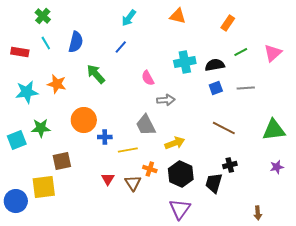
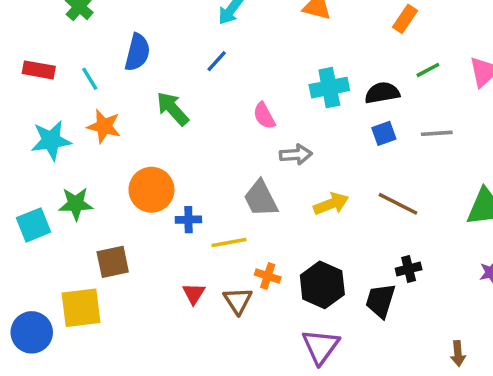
cyan line: (46, 43) -> (90, 79), moved
yellow arrow: (175, 143) -> (331, 204), moved

